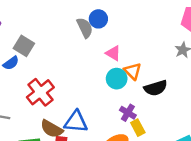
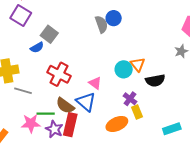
pink triangle: (113, 53) -> (95, 83), moved
red cross: (40, 92) -> (59, 74), turned -30
blue triangle: (76, 122) -> (86, 102), turned 30

